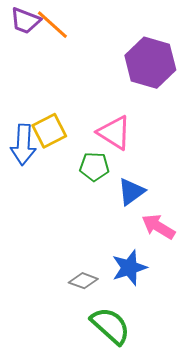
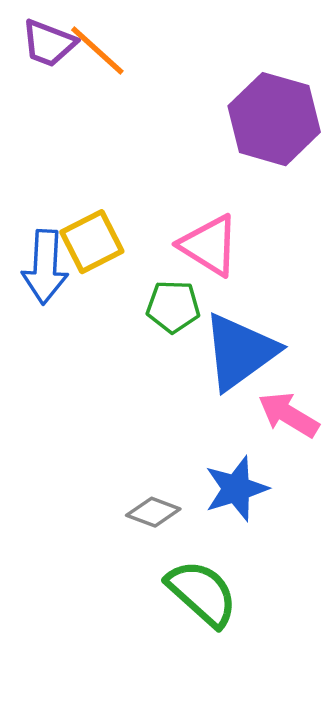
blue triangle: (131, 192) -> (240, 352), size x1.6

